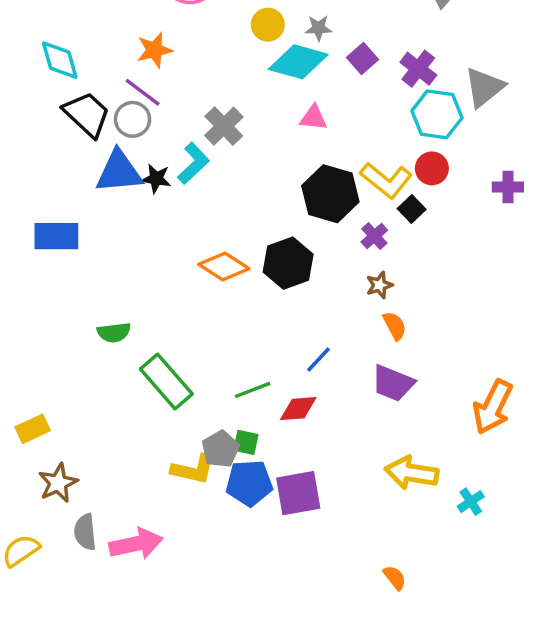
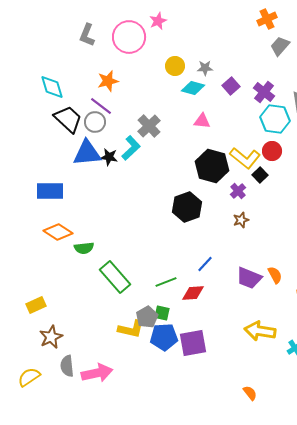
cyan diamond: (298, 62) -> (193, 88), size x0.7
orange diamond: (224, 266) -> (58, 232), moved
orange semicircle: (395, 326) -> (275, 275), moved

